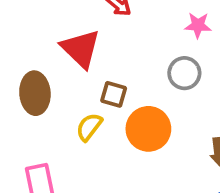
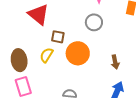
brown ellipse: (35, 93) -> (19, 60), moved

